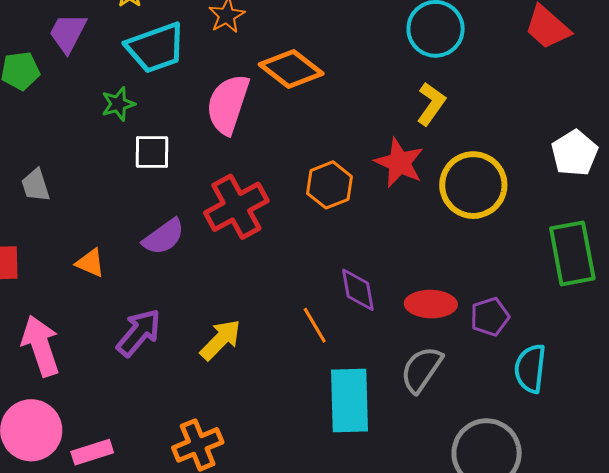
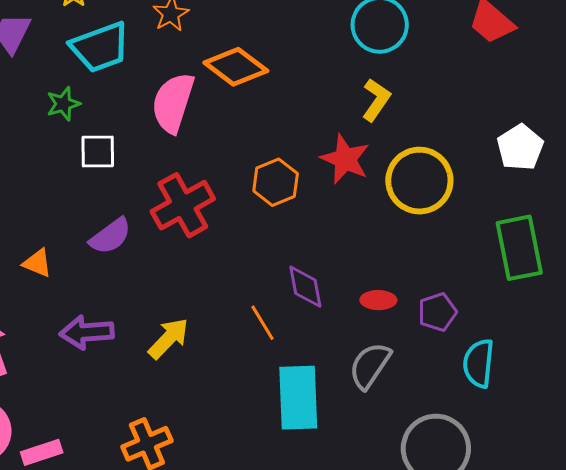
red ellipse: (431, 304) -> (378, 300), size x0.7
purple arrow: (139, 333) -> (87, 332), turned -134

